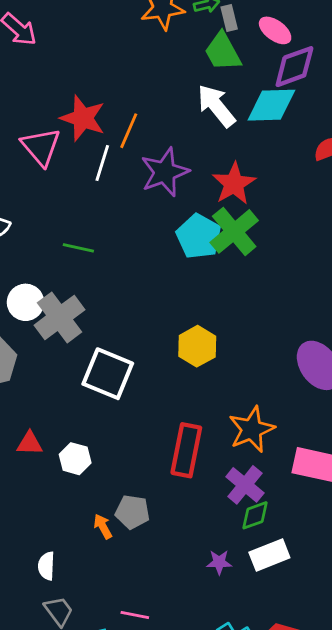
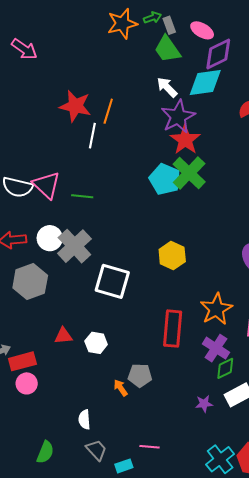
white arrow: (216, 106) -> (167, 87), size x0.7
pink triangle: (41, 147) -> (47, 185), moved
purple star: (165, 172) -> (178, 117), moved

